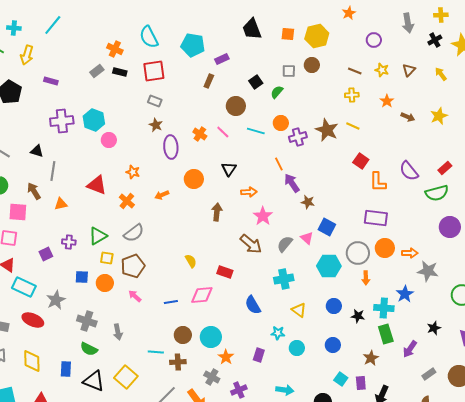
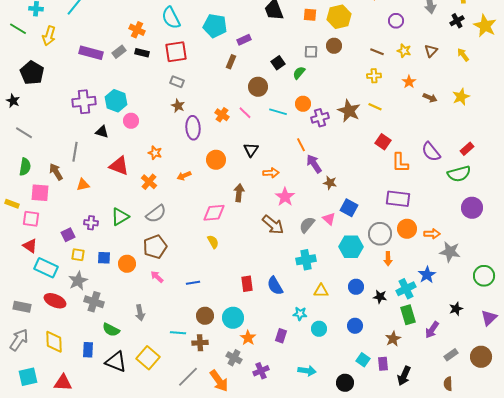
purple rectangle: (51, 81) -> (91, 53), moved, size x1.6
black triangle: (37, 151) -> (102, 132), moved
yellow square: (107, 258) -> (78, 255), moved
red rectangle: (225, 272) -> (247, 284), moved, turned 63
pink diamond: (202, 295) -> (214, 213), moved
cyan cross: (384, 308) -> (406, 289), turned -30
yellow triangle: (299, 310) -> (321, 291), turned -35
gray cross: (87, 321) -> (94, 302), moved

